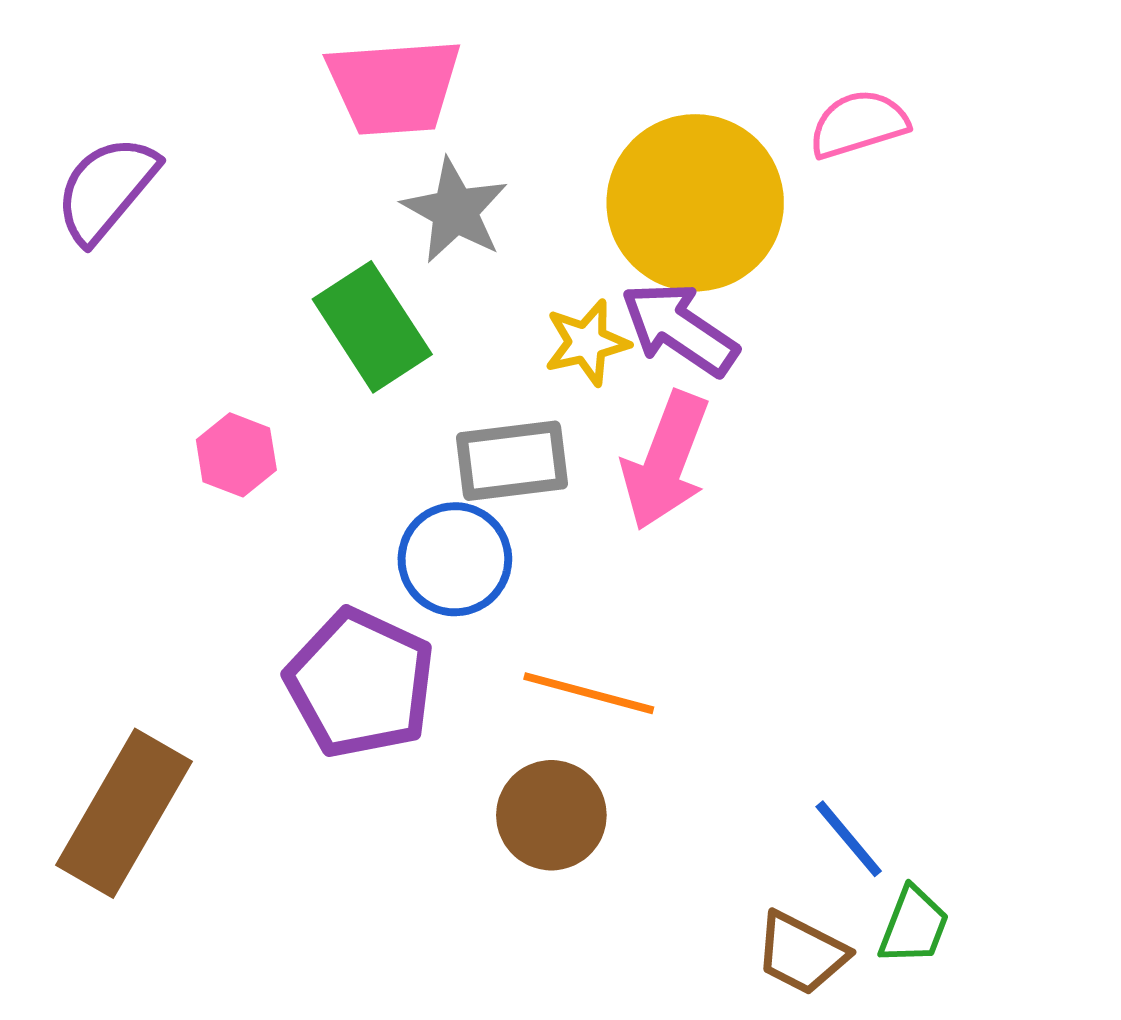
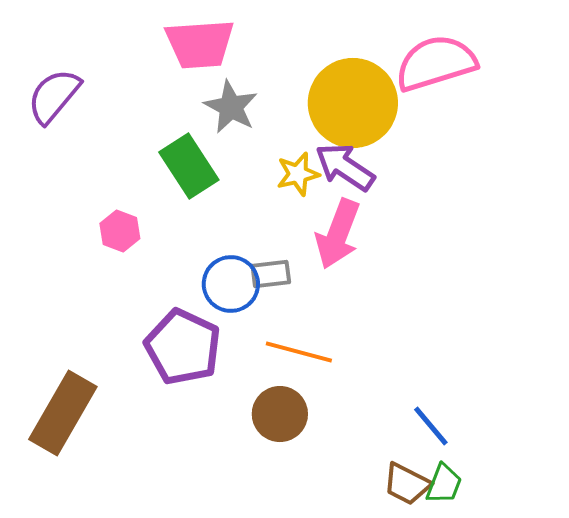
pink semicircle: (859, 124) -> (436, 63), size x1.6
gray rectangle: (512, 461) -> (271, 274), moved, size x0.7
green trapezoid: (914, 926) -> (444, 484), moved

